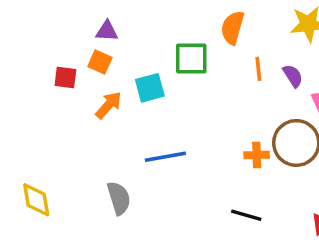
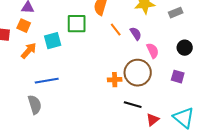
orange line: (258, 69) -> (116, 30), turned -32
blue line: (165, 157) -> (47, 81), moved
black line: (246, 215) -> (133, 105), moved

